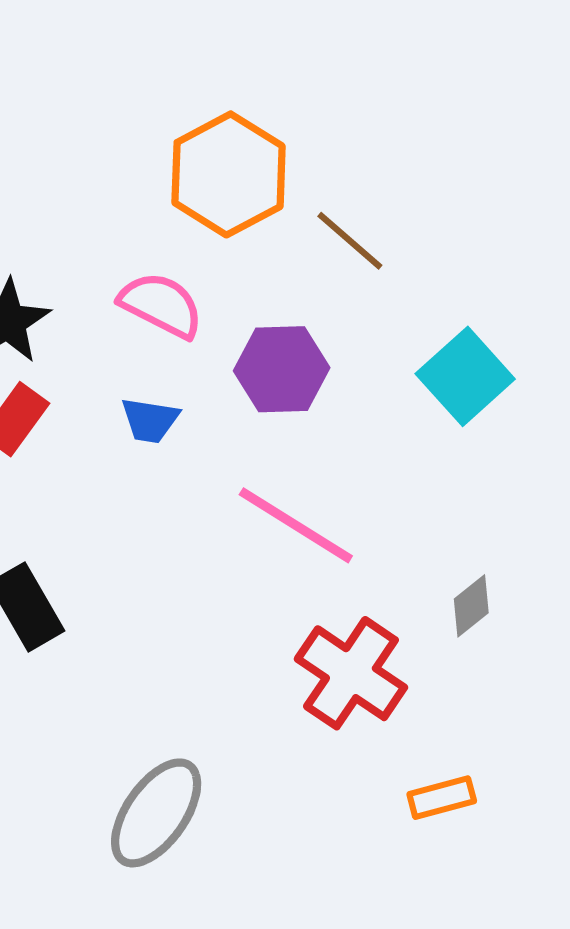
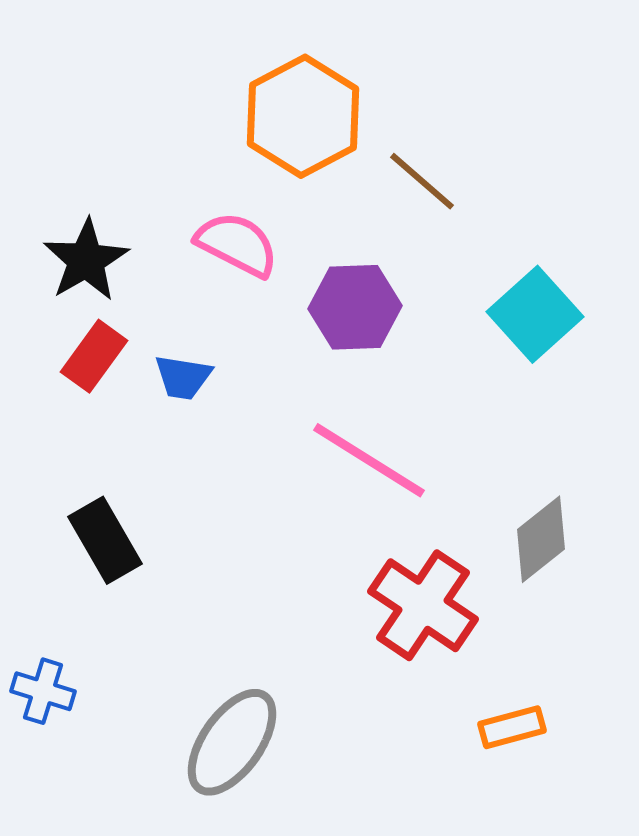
blue trapezoid: (150, 420) -> (183, 377), moved
gray diamond: (471, 606) -> (541, 539), size x1.4

